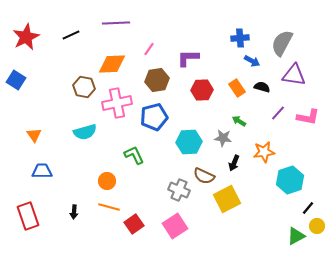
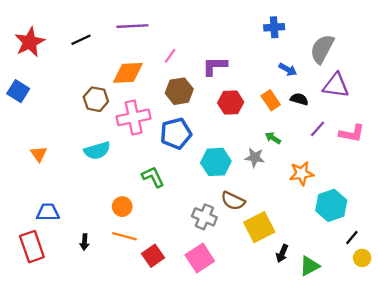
blue cross: (240, 38) -> (274, 27), moved
black arrow: (234, 163) -> (282, 253), moved
blue trapezoid: (42, 171) -> (48, 212), moved
green triangle: (296, 236) -> (310, 266), moved

